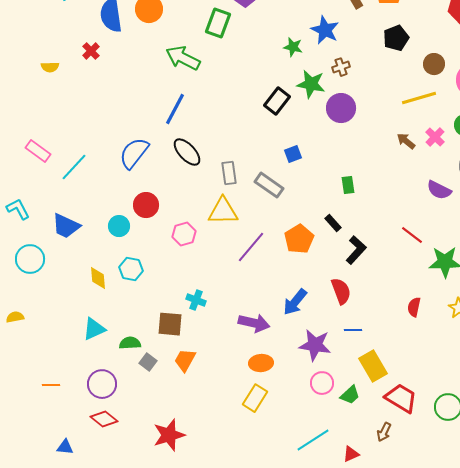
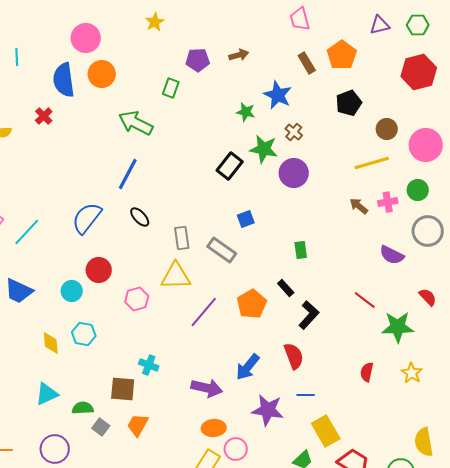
green rectangle: (218, 23) -> (171, 88), size x0.7
brown cross: (341, 67) -> (294, 132), turned -30
pink cross: (435, 137) -> (388, 202), turned 36
black ellipse: (187, 152) -> (140, 217), size x0.7
pink circle: (322, 383) -> (236, 449), moved

